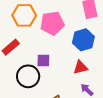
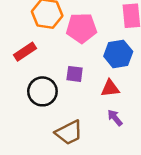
purple square: (43, 60) -> (75, 74), moved

